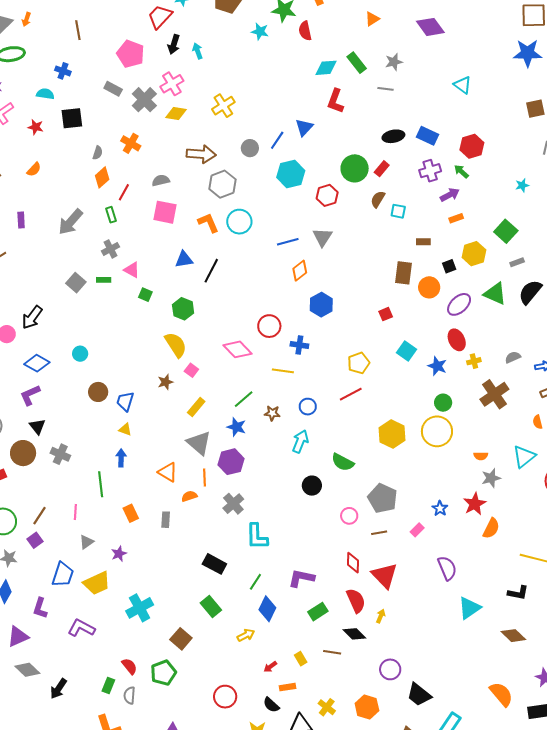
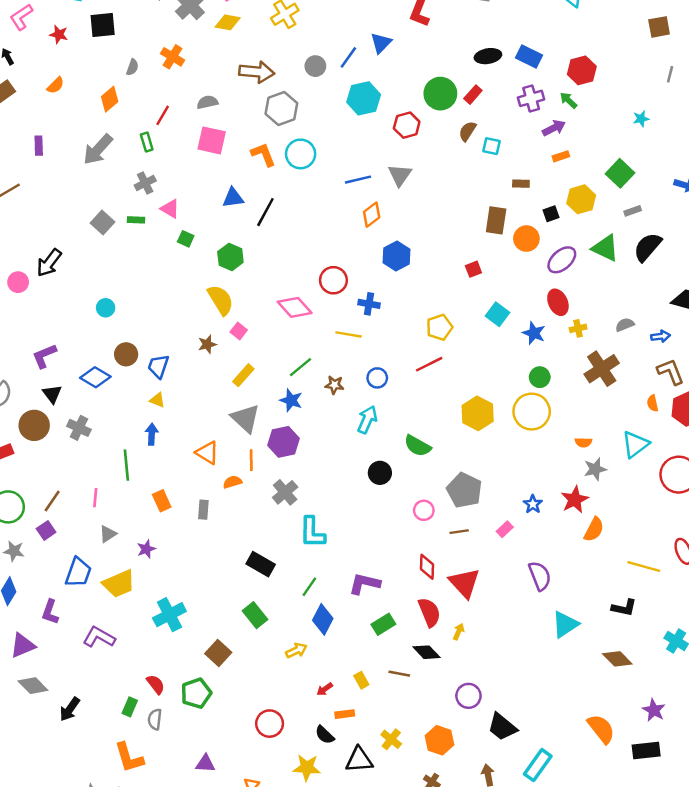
orange diamond: (102, 177) -> (110, 99), moved
blue diamond: (37, 363) -> (95, 377), moved

